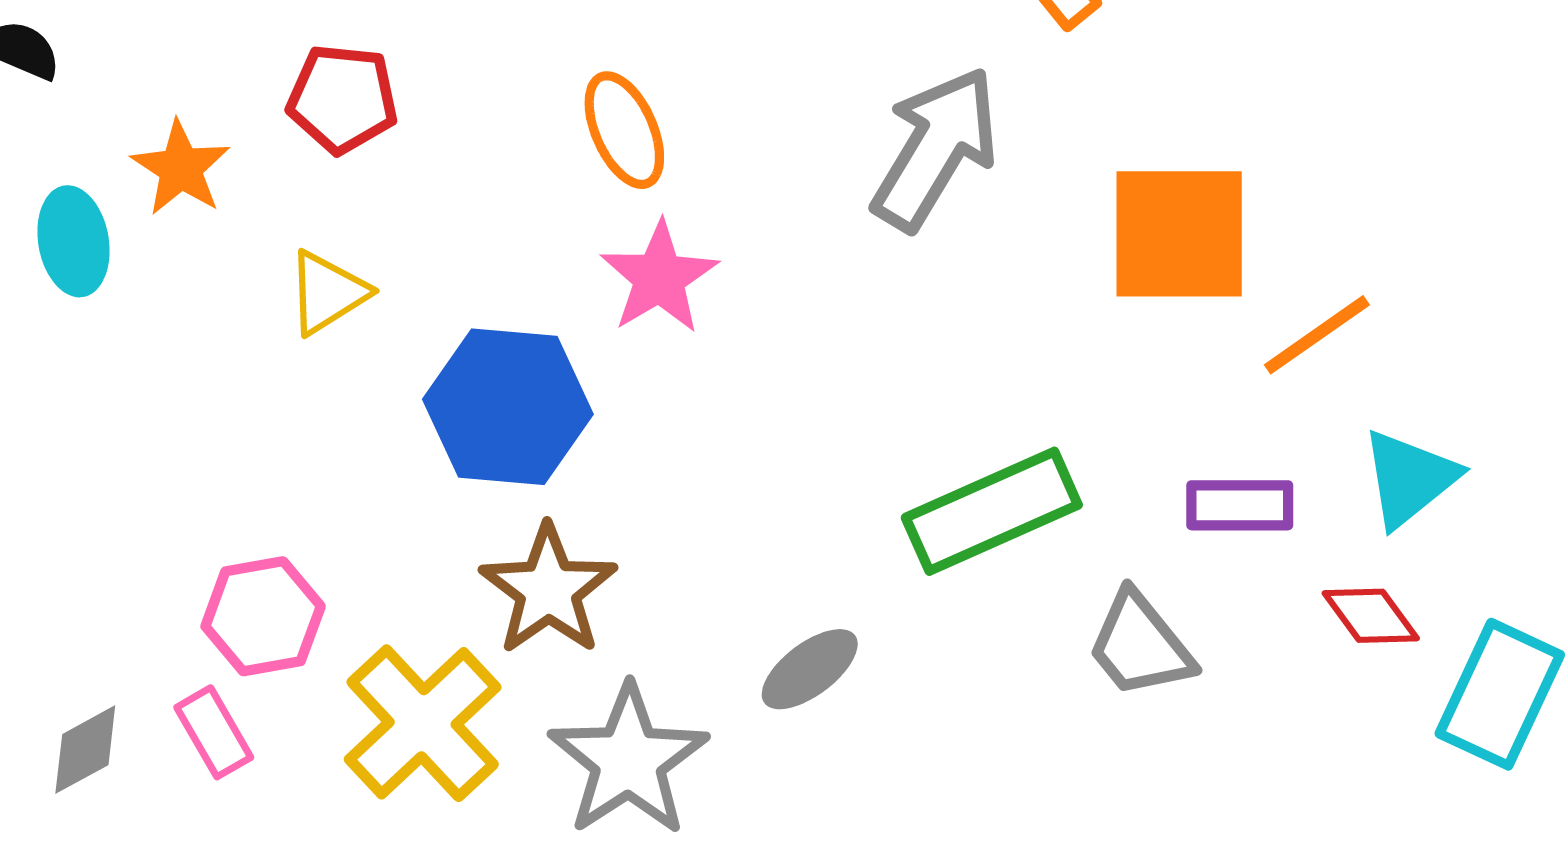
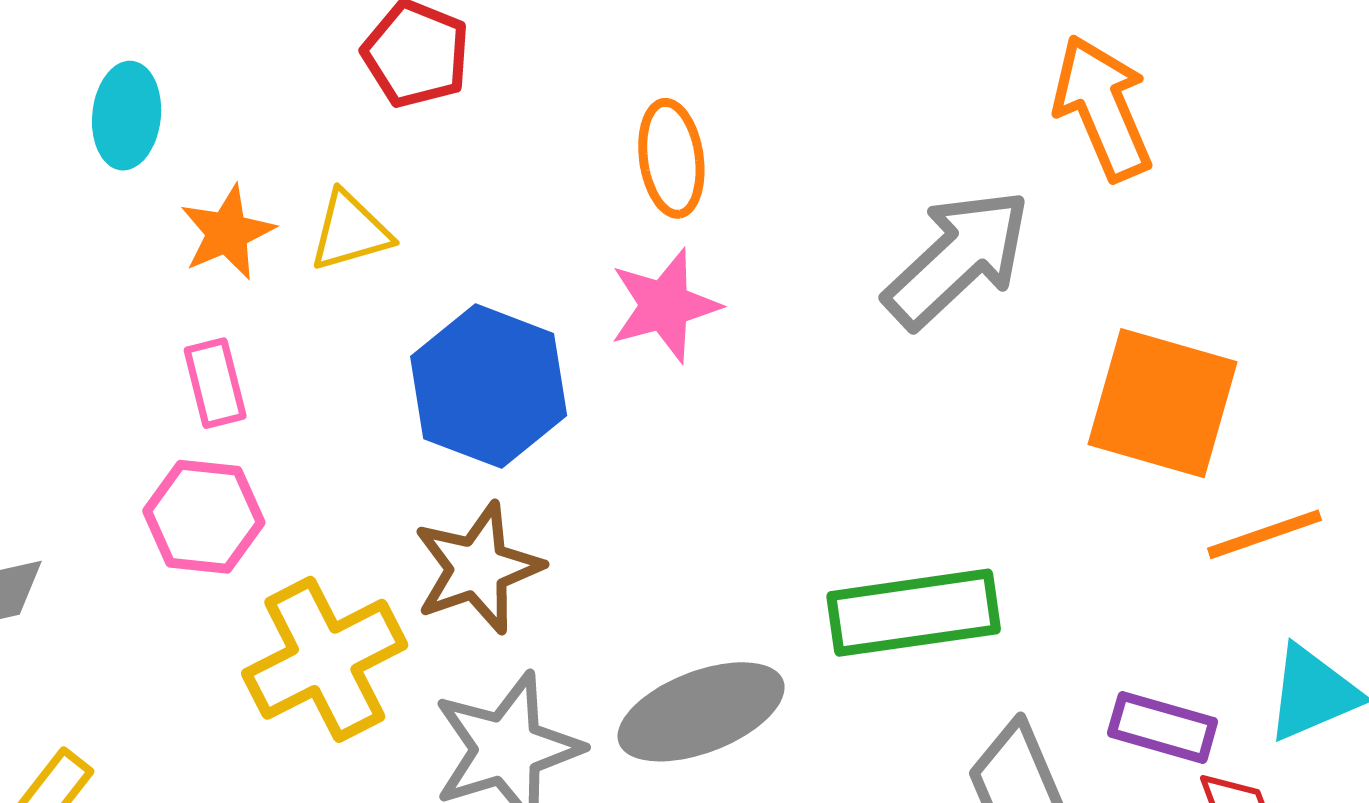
orange star: (181, 168) -> (227, 233), moved
purple rectangle: (1240, 505) -> (1163, 727), moved
gray ellipse: (810, 669) -> (701, 712), size x1.6
pink rectangle: (214, 732) -> (215, 383), moved

